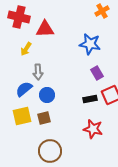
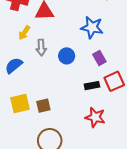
gray arrow: (38, 72) -> (41, 47), moved
blue semicircle: (24, 89) -> (14, 65), moved
blue circle: (47, 95) -> (67, 56), moved

